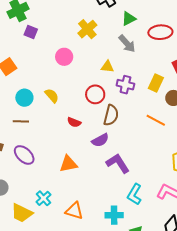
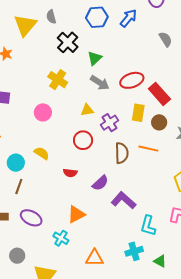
red ellipse: (160, 32) -> (132, 80), moved
purple cross: (125, 85) -> (109, 123), turned -30
brown semicircle: (111, 115) -> (122, 153), moved
brown line: (21, 121) -> (19, 186), turned -56
cyan cross: (43, 198) -> (61, 238), moved

